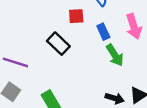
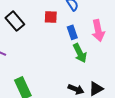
black rectangle: (58, 44) -> (15, 21), moved

